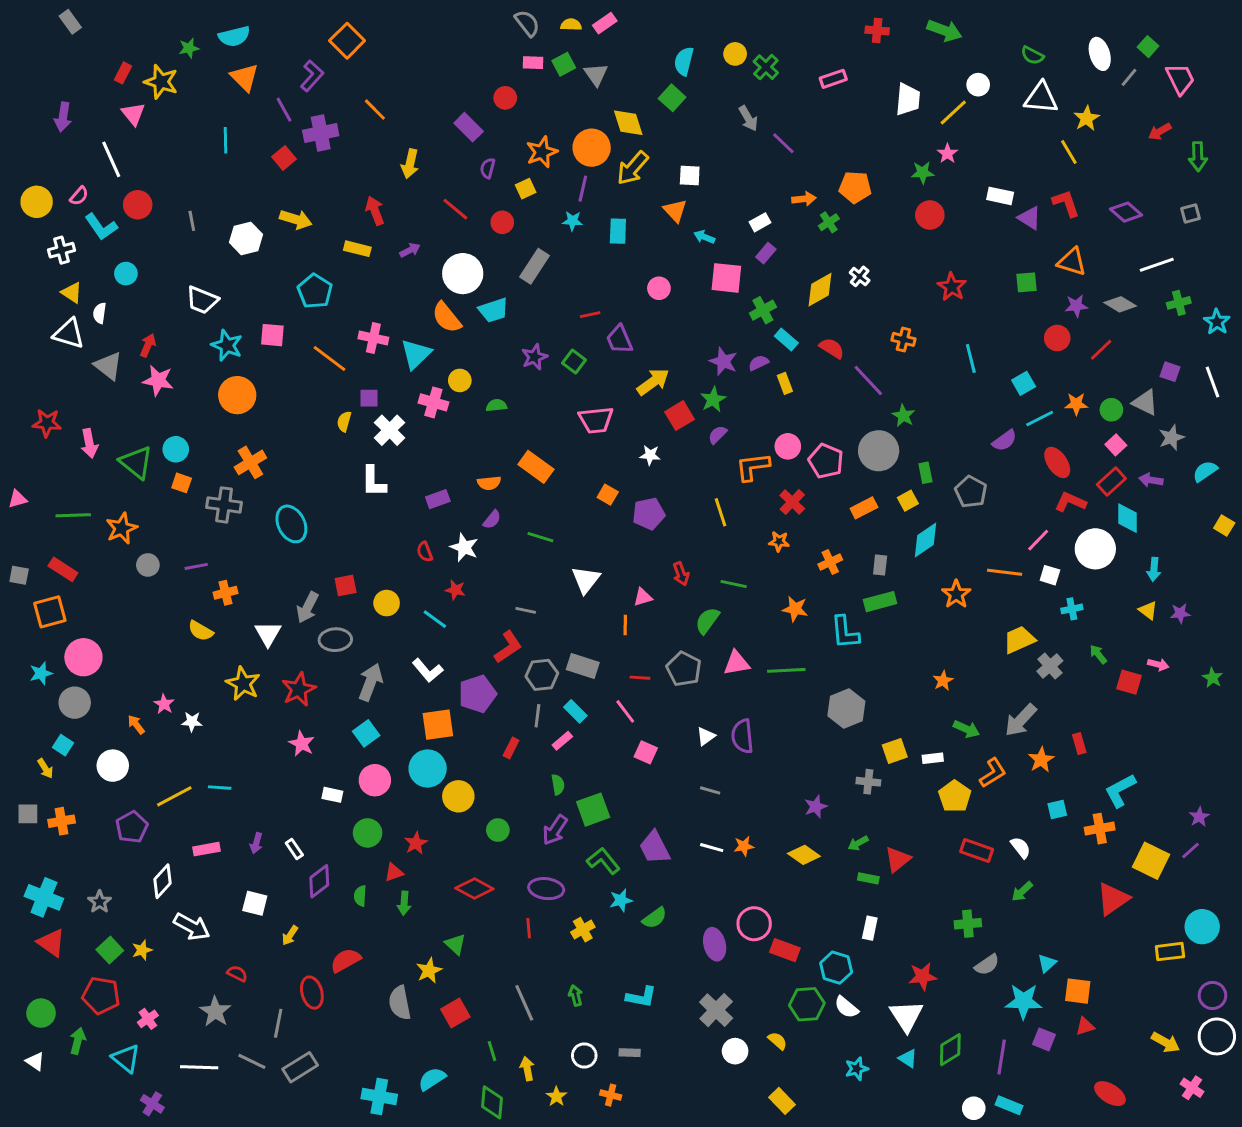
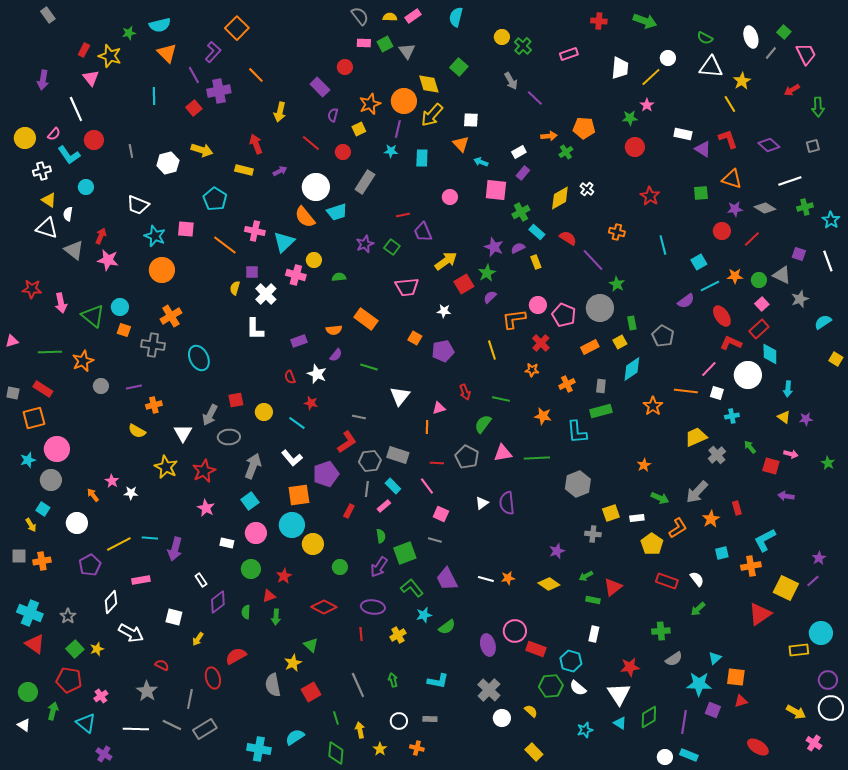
cyan semicircle: (684, 61) -> (456, 17), moved
purple arrow: (1151, 480) -> (786, 496), moved
gray line: (710, 790) -> (435, 540), moved
purple arrow: (256, 843) -> (175, 549), moved, size x1.6

